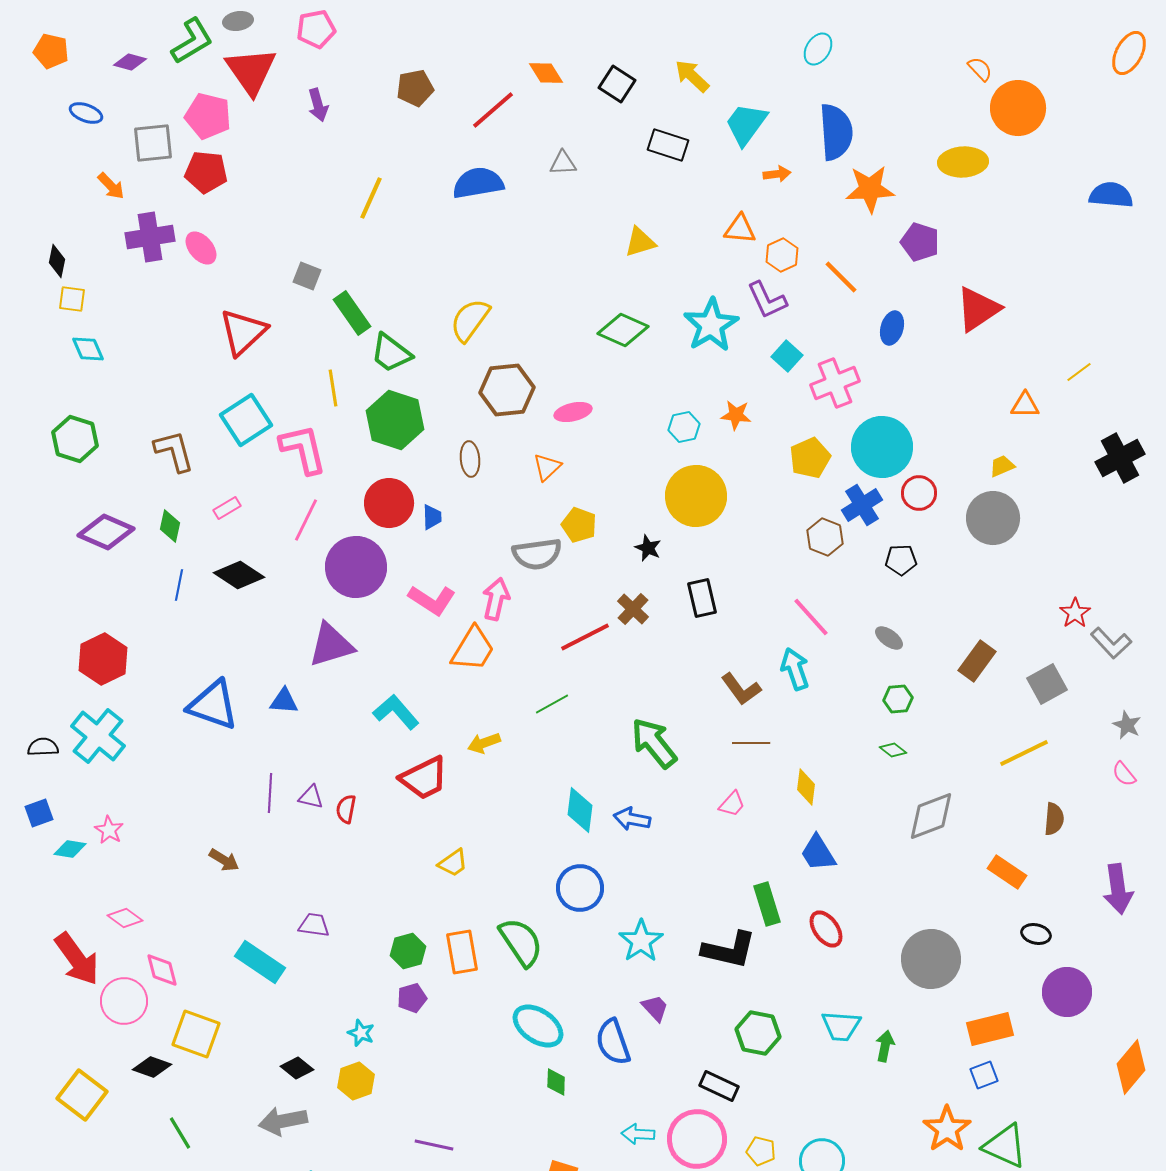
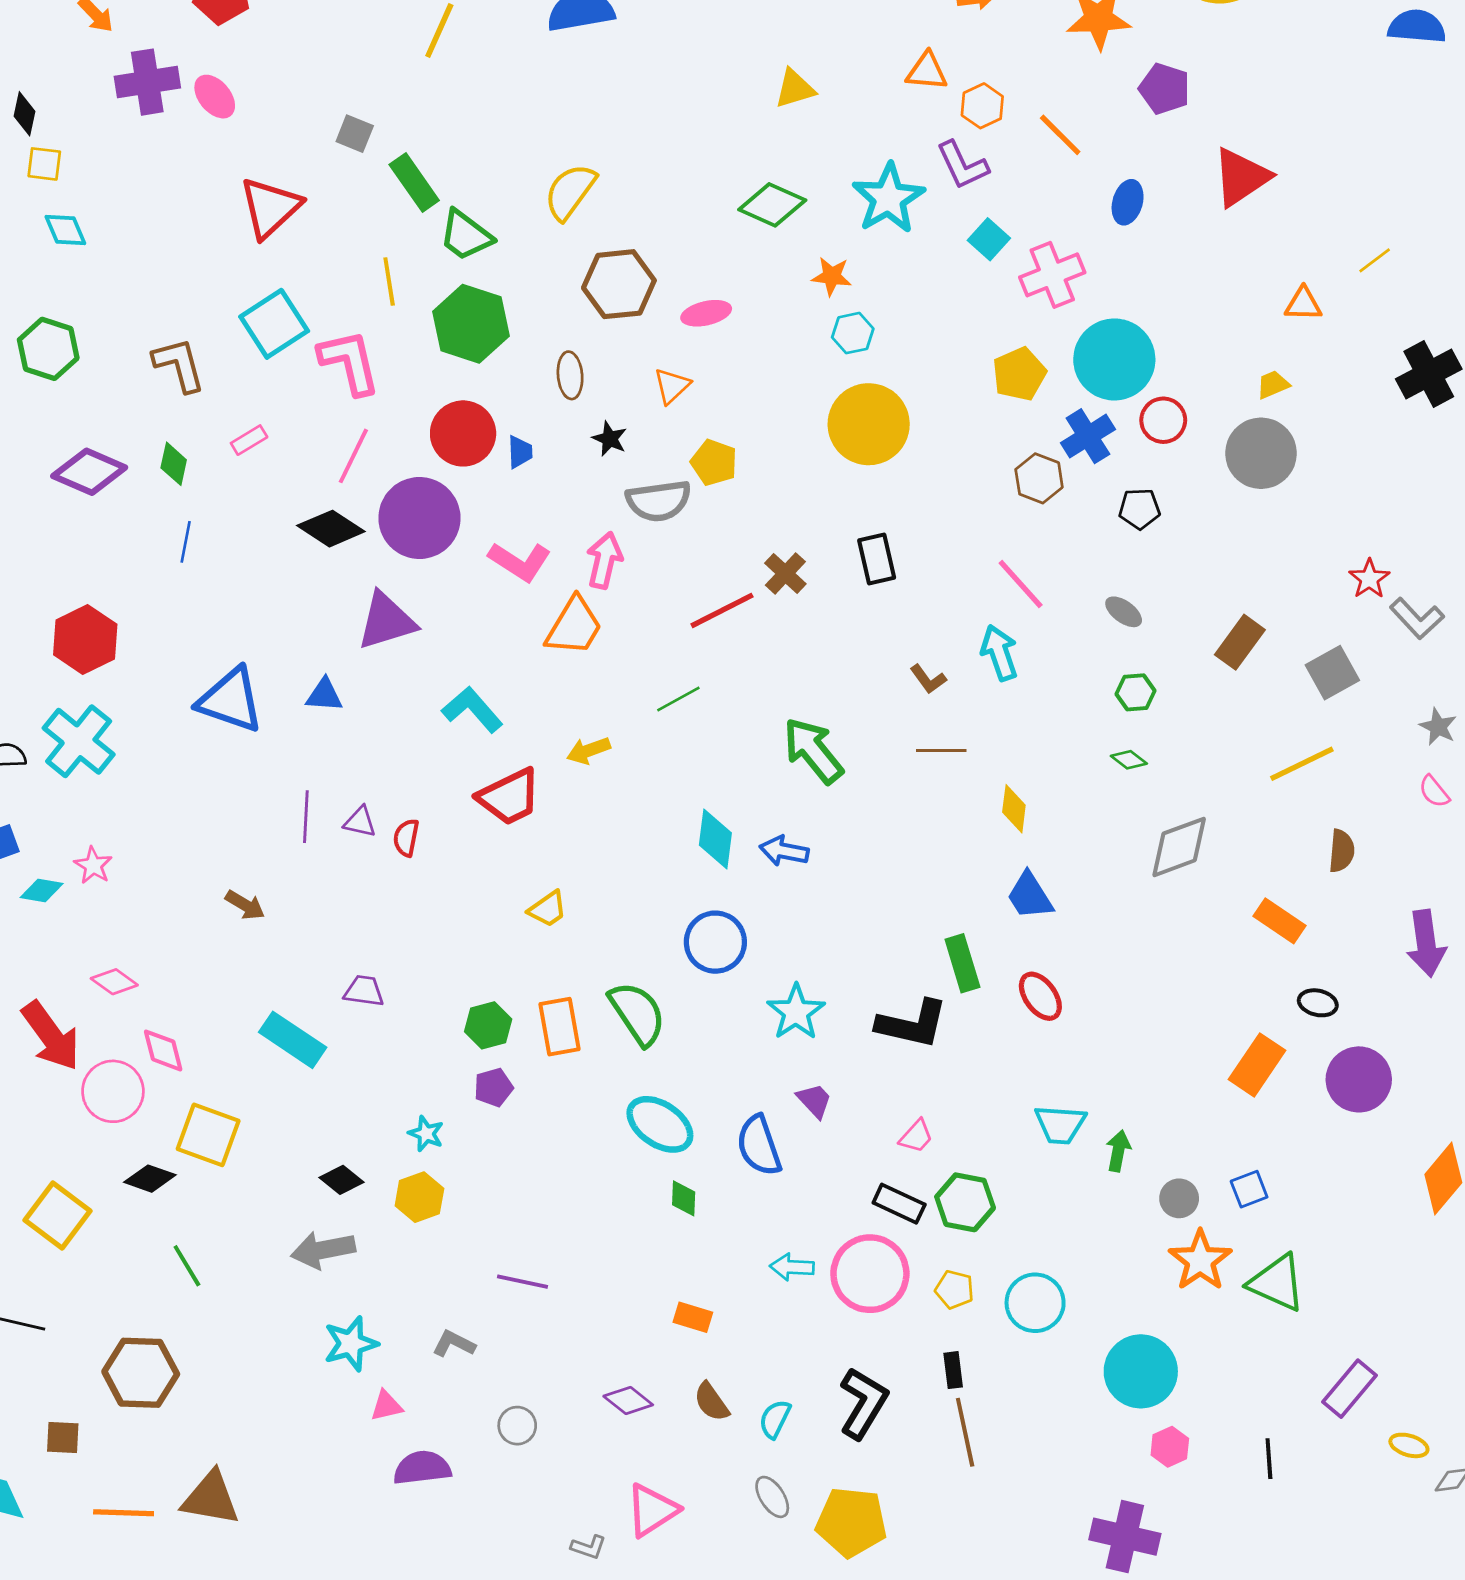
orange star: (736, 415) -> (832, 276), moved
black star: (648, 548) -> (610, 439), moved
black diamond: (239, 575) -> (331, 529), moved
brown L-shape: (741, 689) -> (928, 679), size x0.7
pink trapezoid: (732, 804) -> (916, 1136), moved
gray circle: (931, 959) -> (1179, 1198), moved, size x0.5
orange rectangle: (990, 1029) -> (1257, 1065), moved, turned -42
green hexagon: (758, 1033) -> (965, 1202), moved

